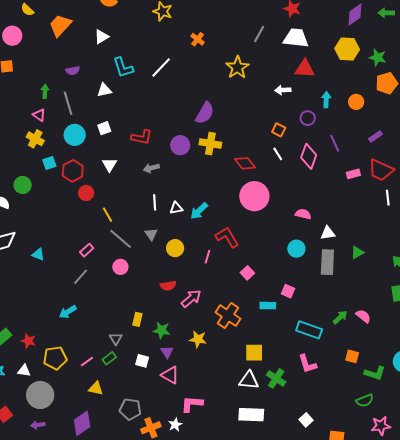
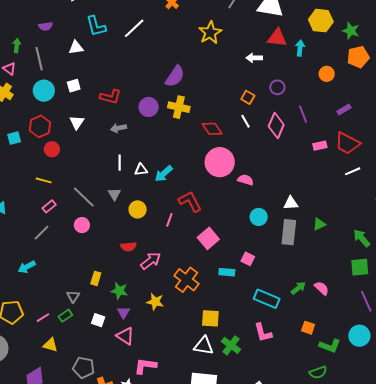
cyan arrow: (326, 100) -> (300, 48), moved
cyan square: (49, 163) -> (14, 138), moved
white line: (388, 198) -> (353, 171), turned 70
pink semicircle: (303, 214) -> (246, 180), moved
yellow line: (107, 215) -> (44, 180), moved, turned -49
pink square: (247, 273) -> (208, 238), size x1.5

